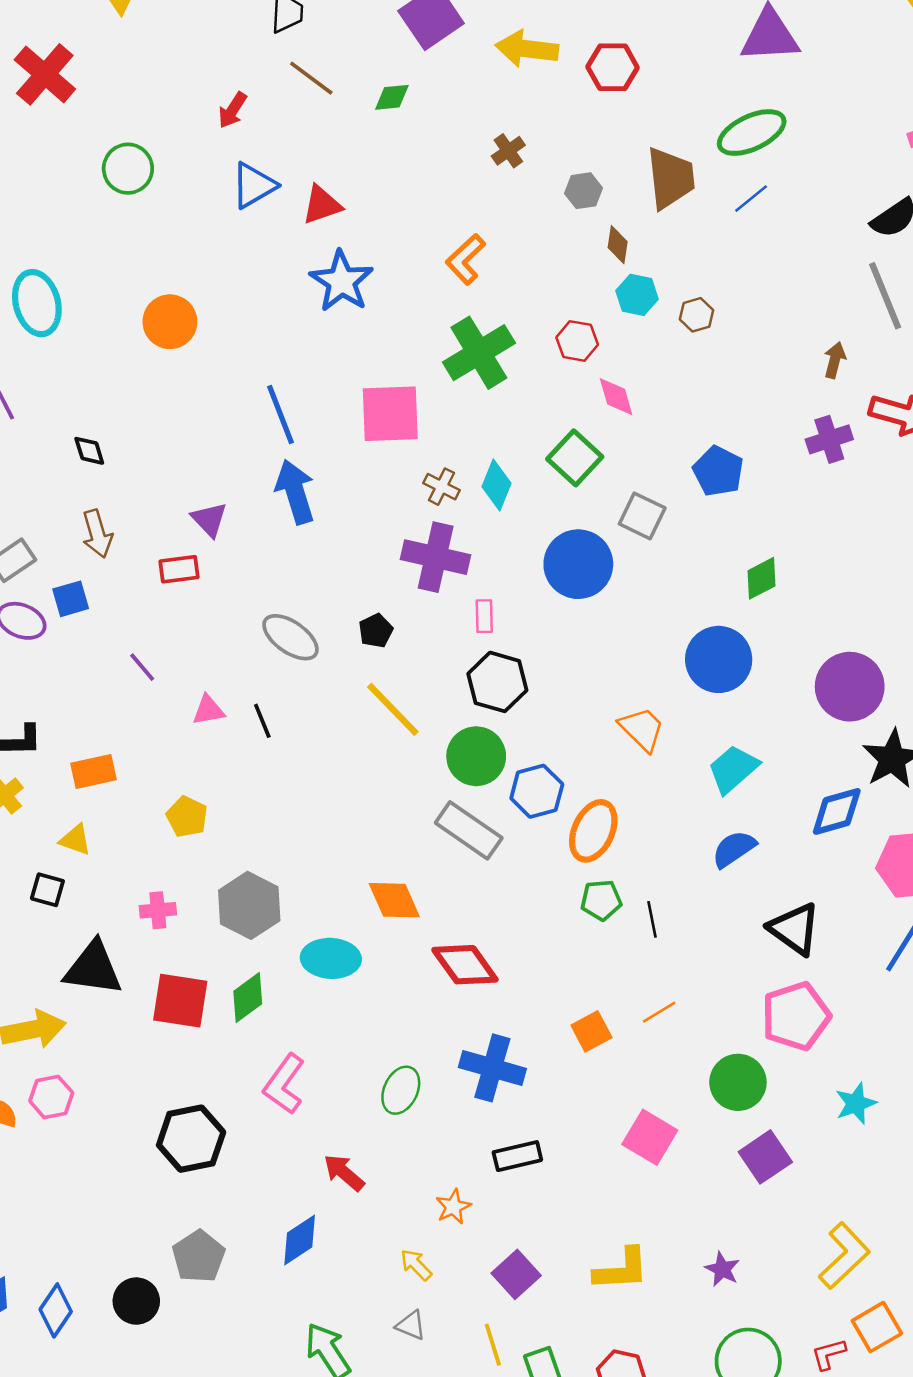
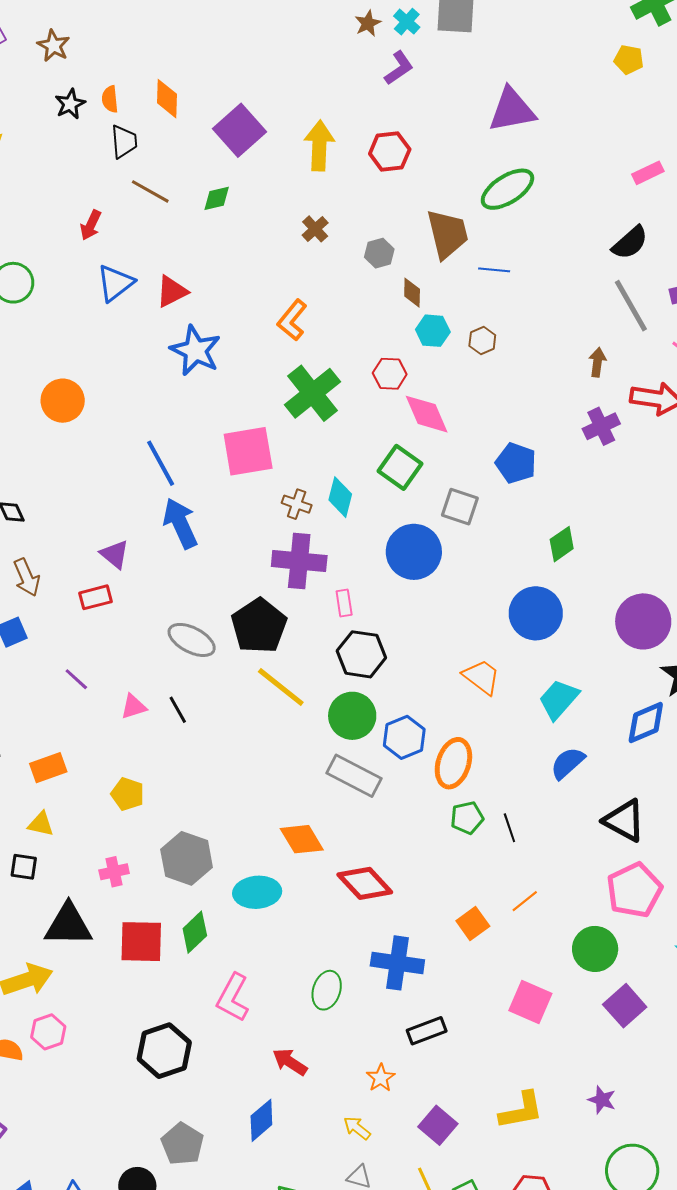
yellow arrow: (527, 49) -> (319, 146), turned 93
blue line: (751, 199) -> (494, 270), moved, turned 52
pink diamond: (616, 397) -> (427, 414), size x1.4
black pentagon: (376, 631) -> (259, 626), size x2.0

